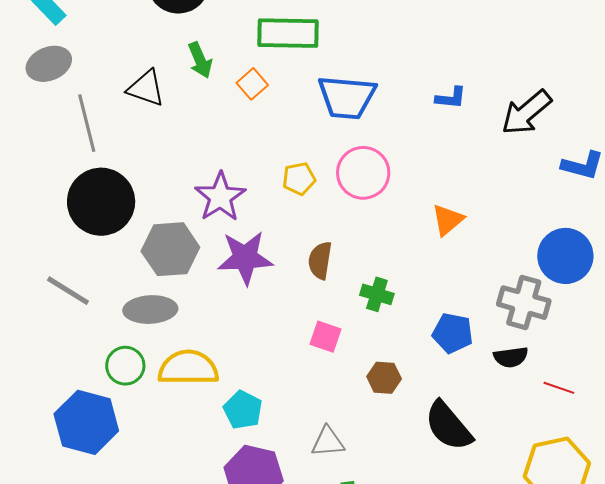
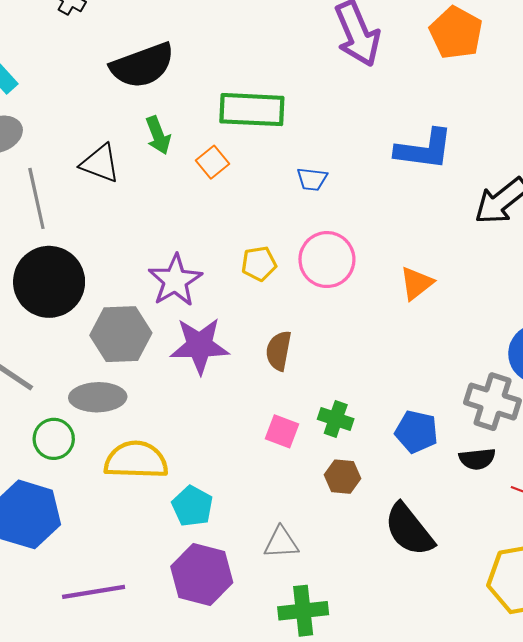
blue trapezoid: (347, 97) -> (312, 179), size x0.5
blue L-shape: (451, 98) -> (424, 149), moved, size x1.8
orange triangle: (448, 220) -> (416, 283), moved
green cross: (377, 294) -> (336, 419), moved
green circle: (125, 366) -> (54, 439), moved

